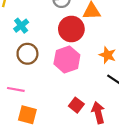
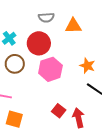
red circle: (71, 29) -> (39, 43), moved

